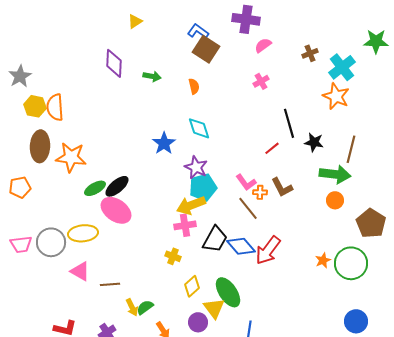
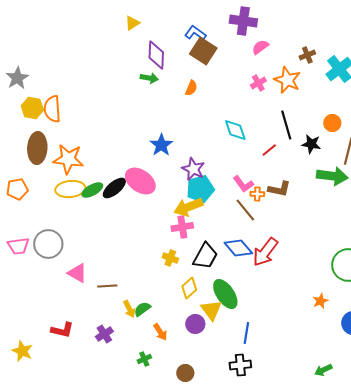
purple diamond: (114, 63) -> (156, 55), moved
orange semicircle: (194, 86) -> (191, 88), turned 35
orange star: (336, 96) -> (287, 80), moved
cyan diamond: (199, 128) -> (235, 130), moved
brown L-shape: (282, 187) -> (279, 189), turned -50
orange circle: (335, 200) -> (332, 123), moved
pink ellipse: (116, 210) -> (140, 181), moved
yellow ellipse: (83, 233) -> (70, 189), moved
black trapezoid: (215, 239) -> (205, 256), moved
orange star: (323, 260) -> (320, 301), moved

